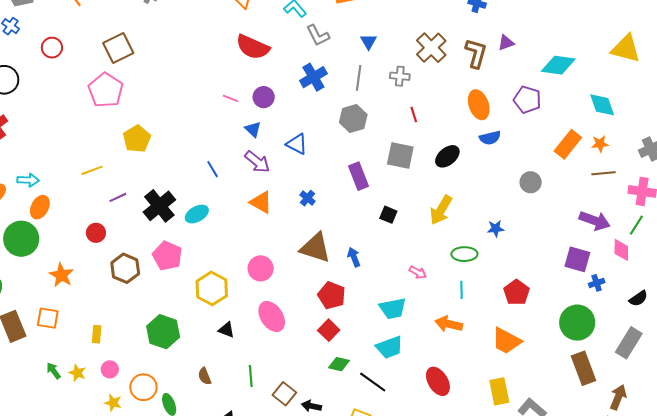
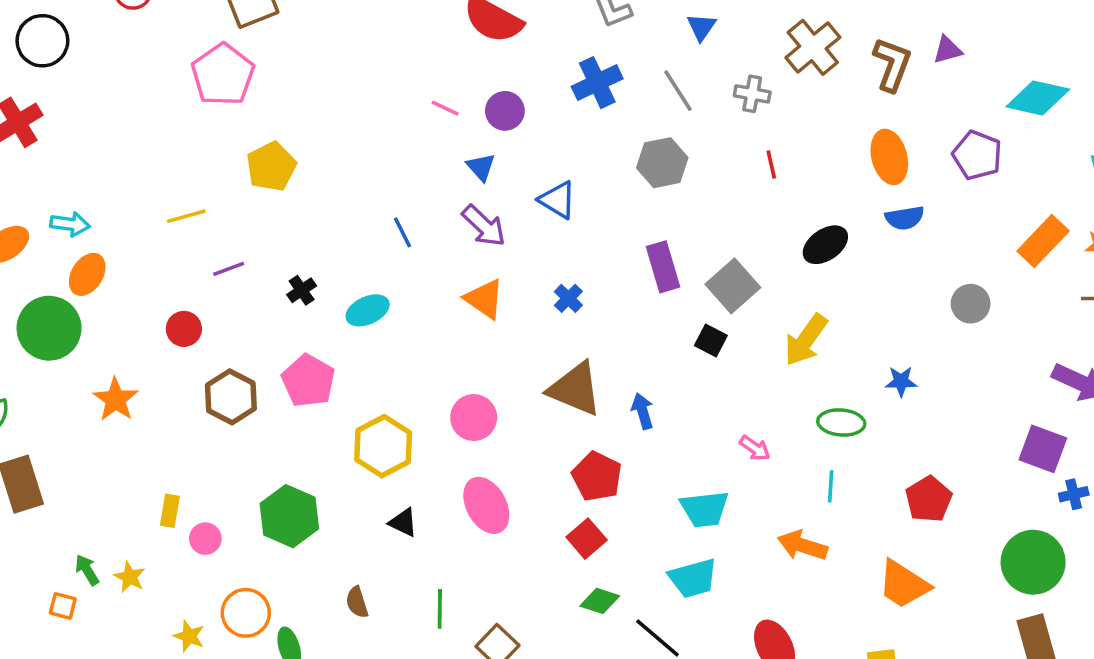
gray line: (359, 78) -> (678, 91), turned -45
gray square: (400, 155) -> (733, 286), moved, turned 32
black cross: (159, 206) -> (302, 290), size x0.5
orange square: (48, 318) -> (63, 606), moved, size x0.7
pink circle: (110, 369) -> (205, 539), moved

